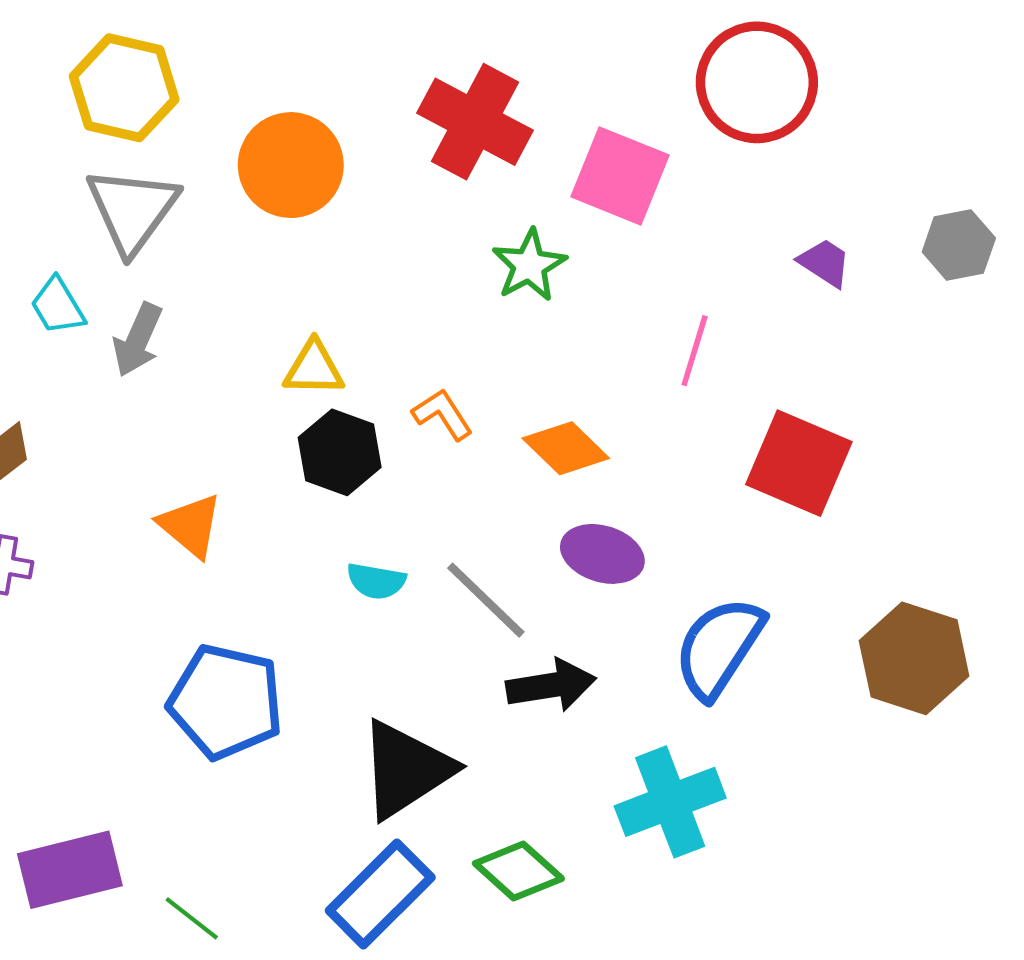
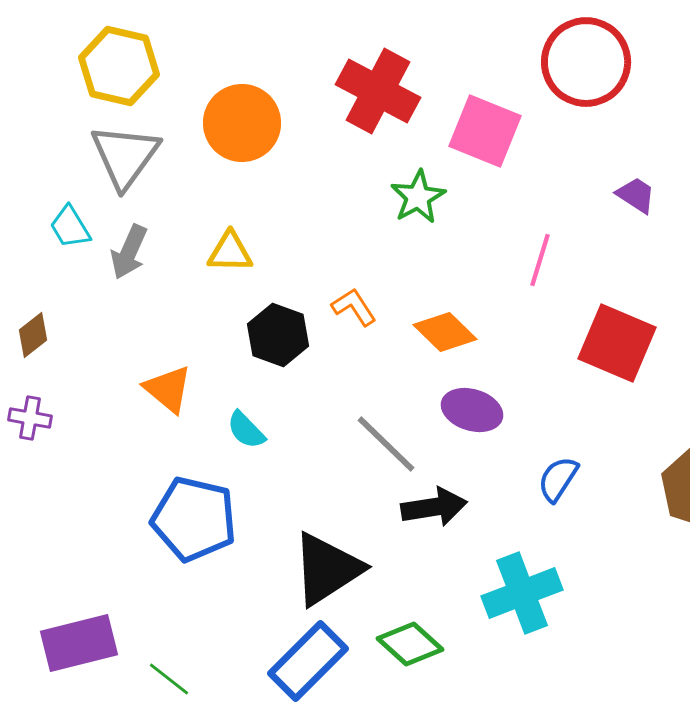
yellow triangle: (314, 368) -> (230, 252), moved
cyan semicircle: (376, 581) -> (246, 430), moved, turned 36
blue semicircle: (719, 647) -> (558, 479), size x0.6

